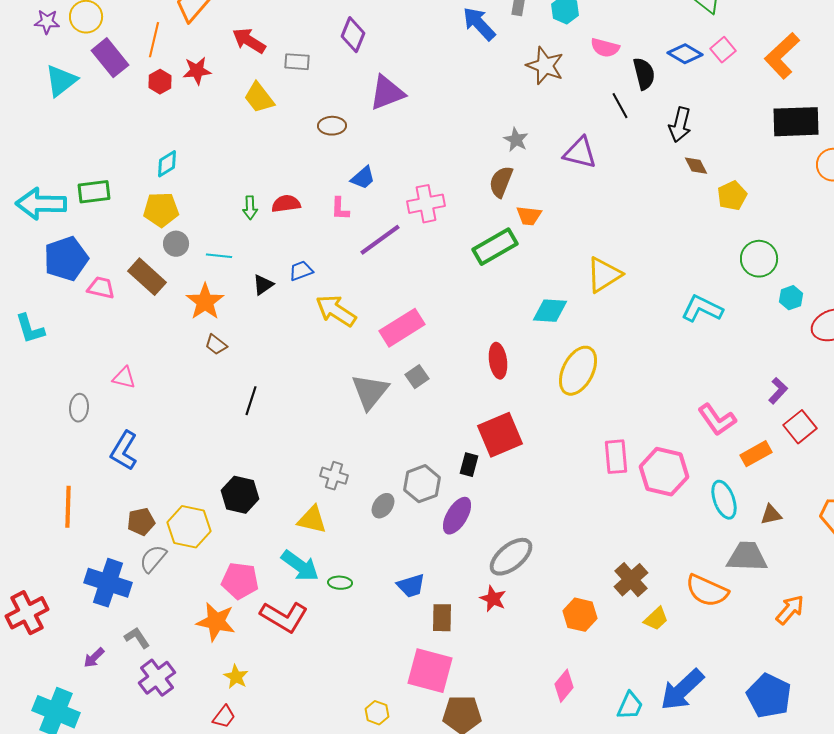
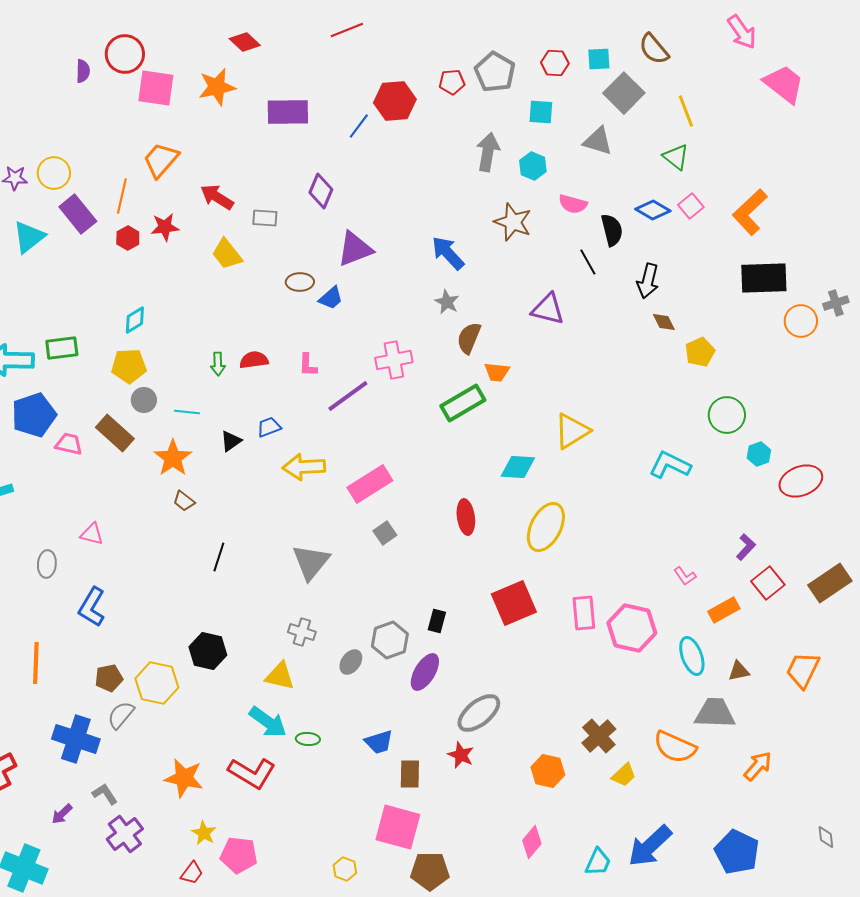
blue arrow: (479, 24) -> (448, 253), moved
gray star: (516, 140) -> (447, 302), moved
blue trapezoid: (363, 178) -> (331, 298), moved
yellow arrow: (336, 311) -> (304, 467), turned -36
gray triangle: (370, 392) -> (311, 562), moved
pink L-shape: (717, 420) -> (685, 576), size x0.6
red square: (500, 435) -> (514, 603), moved
pink pentagon: (240, 581) -> (239, 855), moved

